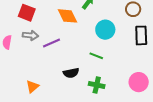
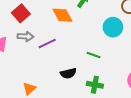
red square: (27, 13) -> (21, 13), turned 30
cyan circle: (105, 30) -> (113, 27), moved

